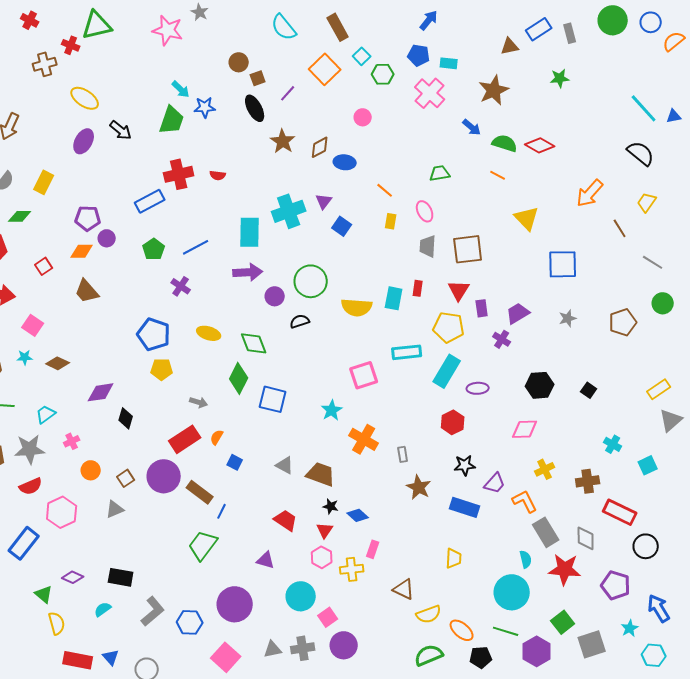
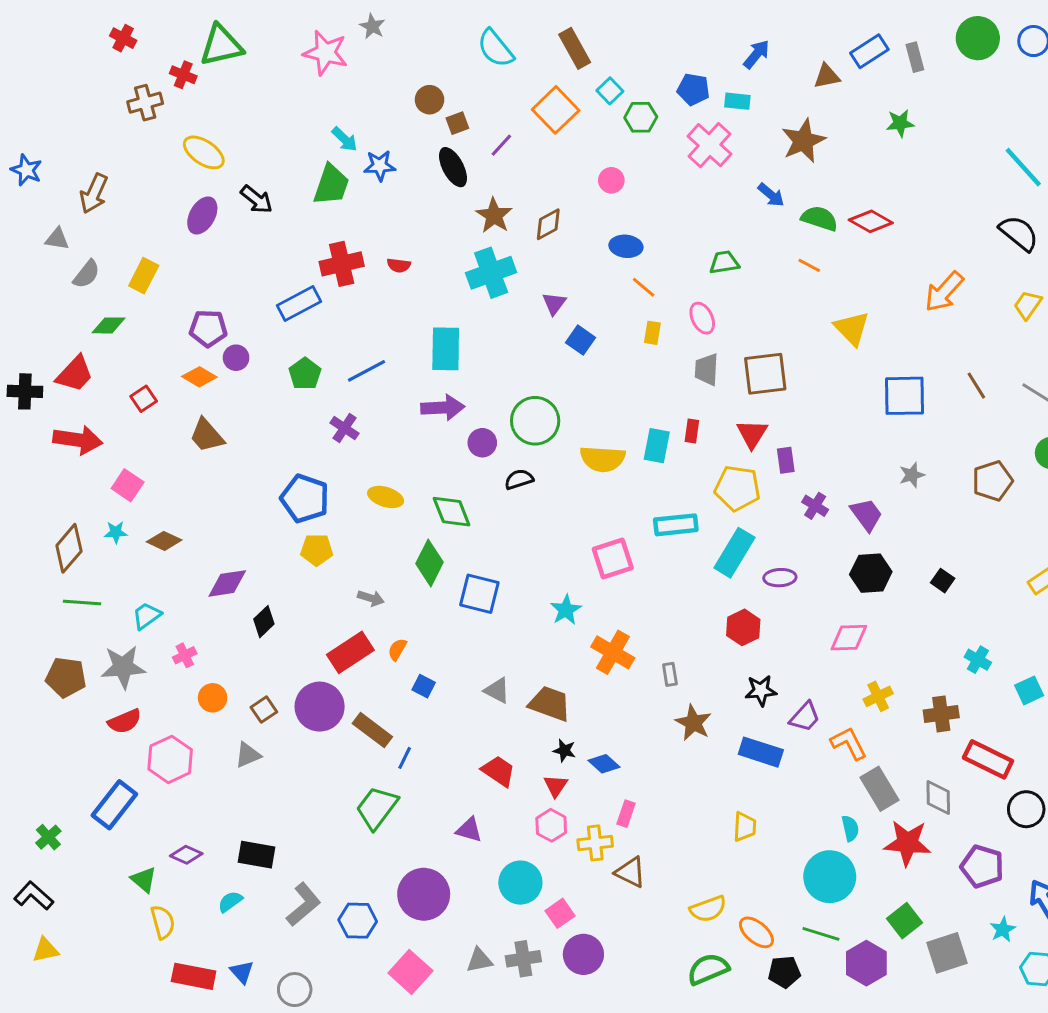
blue arrow: (429, 20) -> (756, 54), moved
blue ellipse: (345, 162) -> (626, 246), moved
cyan cross: (289, 211) -> (491, 273), moved
brown line: (620, 228) -> (976, 386), moved
orange diamond: (82, 251) -> (199, 377), turned 30
purple trapezoid: (518, 313) -> (866, 515), moved, turned 85
black diamond: (126, 418) -> (264, 622), turned 30
brown triangle: (404, 589) -> (630, 872), moved

